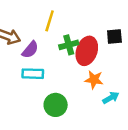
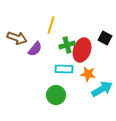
black square: (114, 36) -> (105, 38), turned 32
cyan rectangle: (33, 74) -> (64, 69), moved
cyan arrow: (111, 98) -> (102, 89), size x1.5

